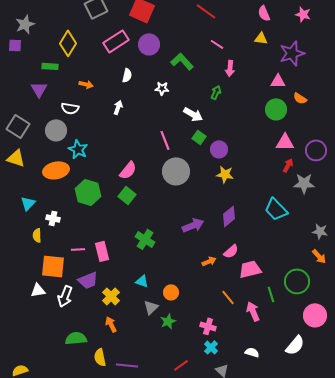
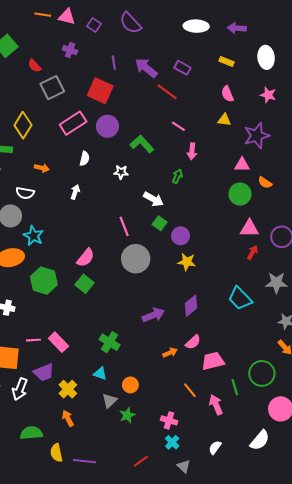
gray star: (304, 183) -> (276, 283), moved
green cross: (145, 239) -> (110, 342), moved
pink rectangle: (102, 251) -> (58, 342), turned -30
white semicircle: (252, 352) -> (215, 448), turned -72

